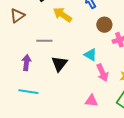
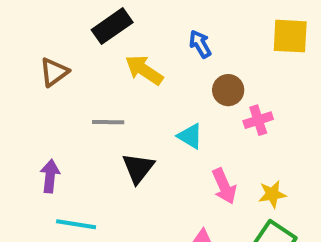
cyan triangle: (90, 55) -> (190, 136), moved
purple arrow: (26, 63) -> (50, 176), moved

